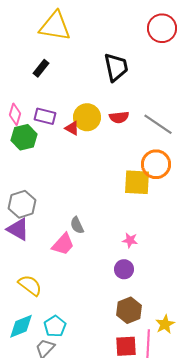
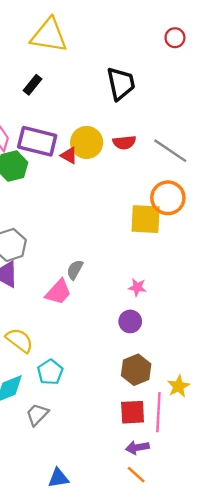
red circle: (162, 28) -> (175, 38), size x0.6
purple rectangle: (45, 116) -> (37, 141), size x1.5
gray semicircle: (77, 225) -> (75, 270), turned 54
cyan pentagon: (55, 326) -> (50, 372), moved

